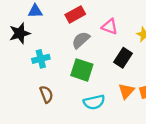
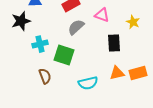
black rectangle: (123, 58) -> (114, 43), turned -36
green square: (82, 70) -> (64, 55), moved
orange triangle: (126, 91) -> (117, 73), turned 35

